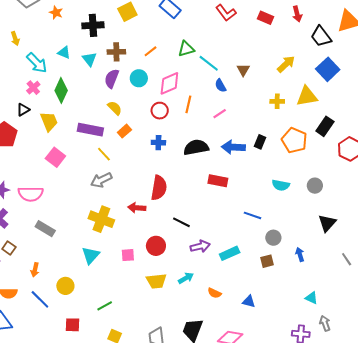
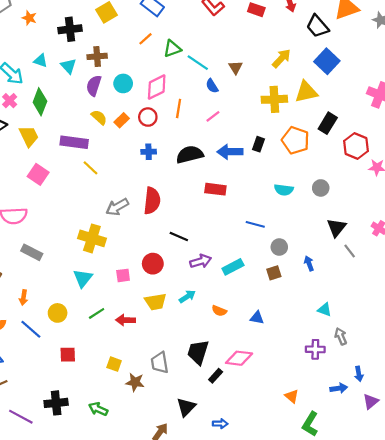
orange line: (151, 51) -> (146, 39), moved
yellow cross: (277, 101) -> (274, 99), size x1.6
orange rectangle: (124, 131) -> (122, 120), moved
gray arrow: (101, 180) -> (117, 207), moved
red arrow: (137, 208) -> (126, 320), moved
gray line: (347, 259) -> (350, 251), moved
green line: (105, 306) -> (97, 313), moved

